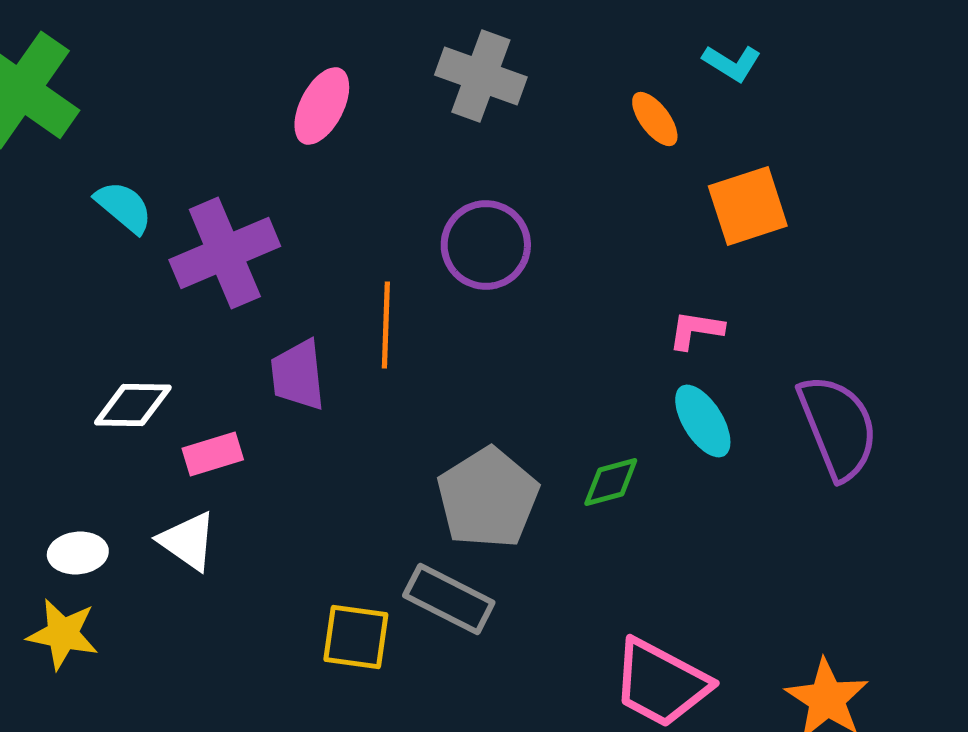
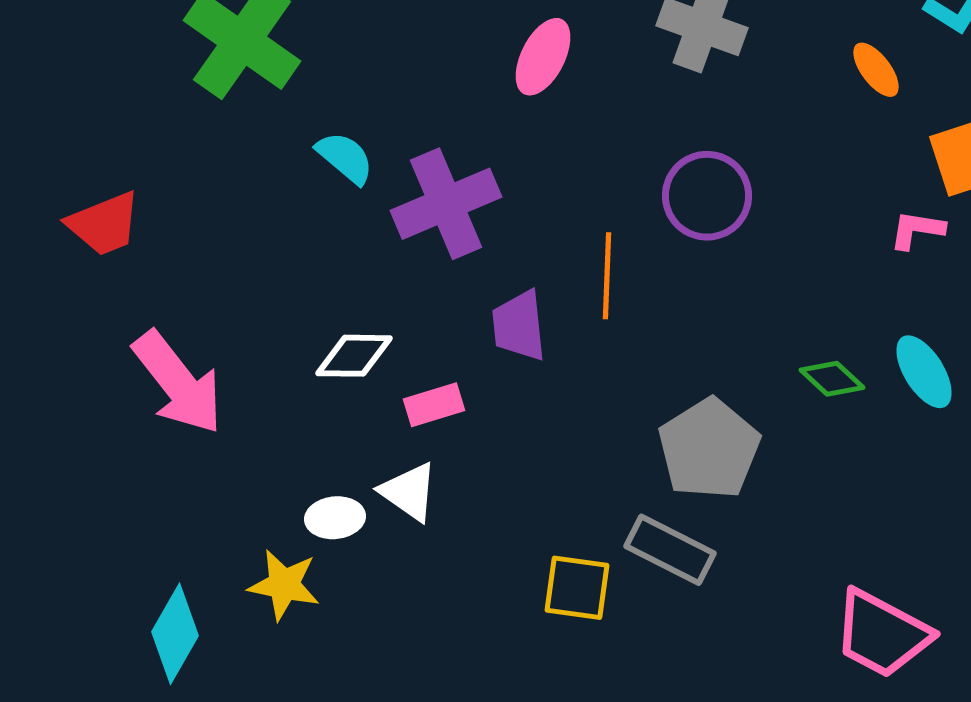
pink L-shape: (696, 330) -> (917, 230), moved
green diamond: (611, 482) -> (832, 379), moved, turned 58
white ellipse: (78, 553) -> (335, 518), moved

